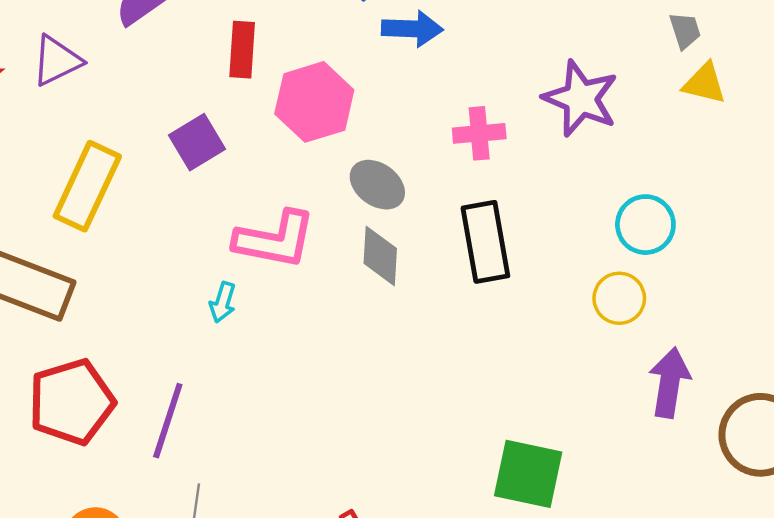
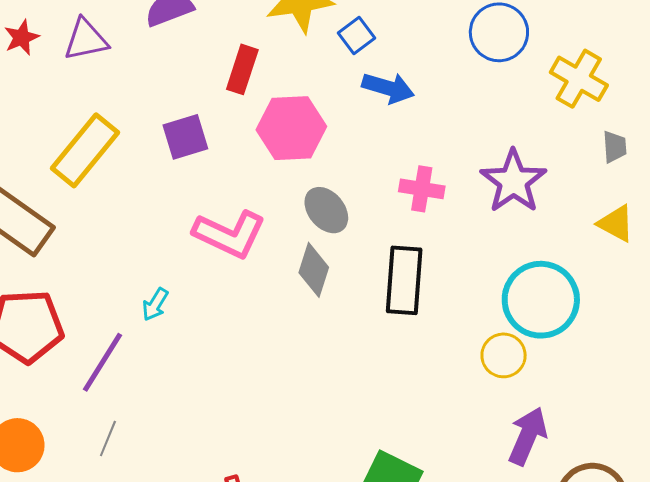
yellow triangle: (704, 83) -> (616, 223), moved
cyan circle: (645, 225) -> (541, 300), size x1.5
cyan arrow: (223, 302) -> (155, 304), moved

